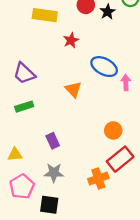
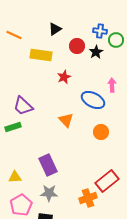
pink arrow: (126, 83) -> (112, 85), moved
green rectangle: (24, 107) -> (13, 127), moved
orange circle: (113, 130) -> (101, 132), moved
purple rectangle: (53, 141) -> (48, 165), size x1.5

